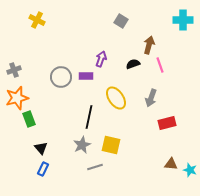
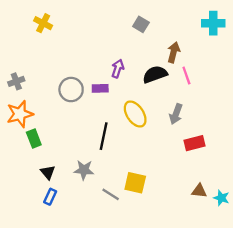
black semicircle: (133, 64) -> (155, 74), size x1.5
gray star: (82, 145) -> (84, 170), moved, turned 30
yellow square: (111, 145) -> (135, 183), moved
gray line: (95, 167) -> (111, 194), turned 49

